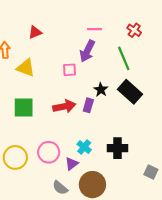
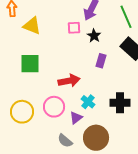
black star: (101, 90) -> (94, 36), moved
purple rectangle: (88, 105) -> (101, 61), moved
red arrow: (64, 106) -> (69, 81), moved

